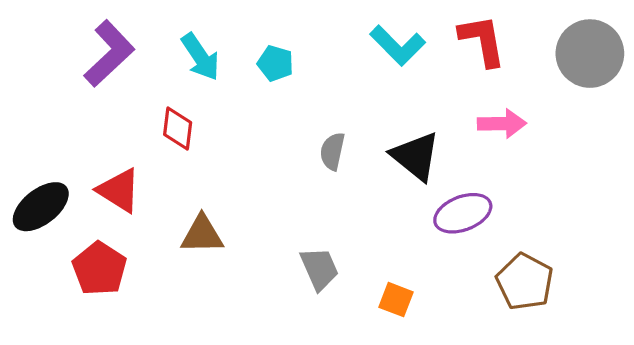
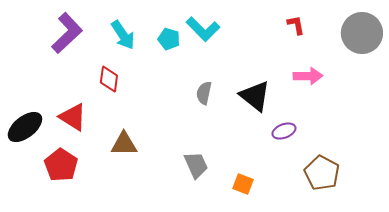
red L-shape: (482, 41) -> (296, 25), size x0.6
cyan L-shape: (398, 45) -> (203, 29), moved
purple ellipse: (463, 213) -> (284, 131), size x0.7

